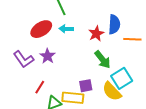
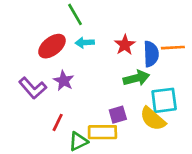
blue semicircle: (114, 24) -> (151, 54), moved
green arrow: (103, 60) -> (136, 78), turned -60
cyan square: (122, 78) -> (164, 100), turned 30

